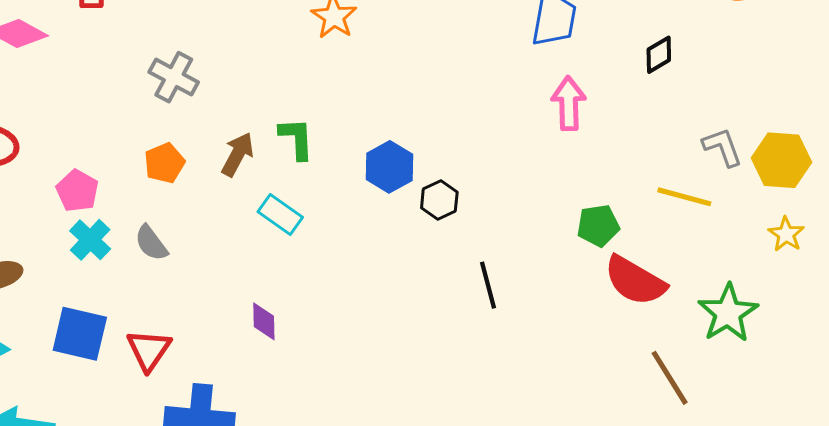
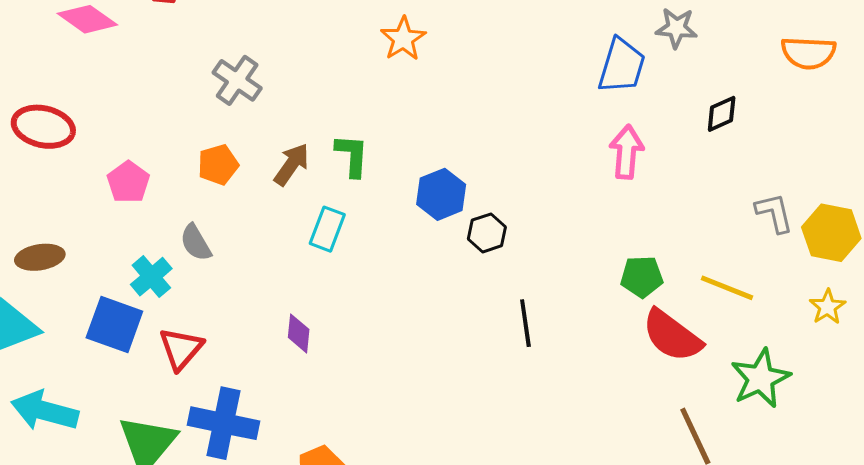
yellow line: (684, 197) -> (727, 288), moved
cyan rectangle: (280, 214) -> (327, 229), turned 69
cyan cross: (90, 240) -> (151, 277), moved

